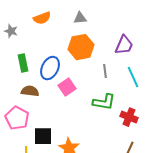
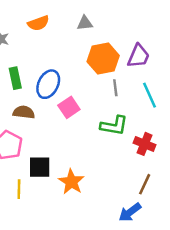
orange hexagon: (81, 47) -> (103, 59), moved

